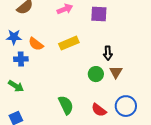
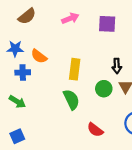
yellow rectangle: (69, 43) -> (75, 69), moved, turned -60
green semicircle: (66, 105) -> (71, 99), moved
red semicircle: (99, 110) -> (95, 130), moved

